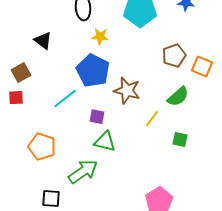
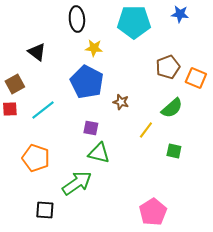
brown star: (127, 91) -> (121, 102), size x0.6
cyan line: (65, 99) -> (43, 110), moved

